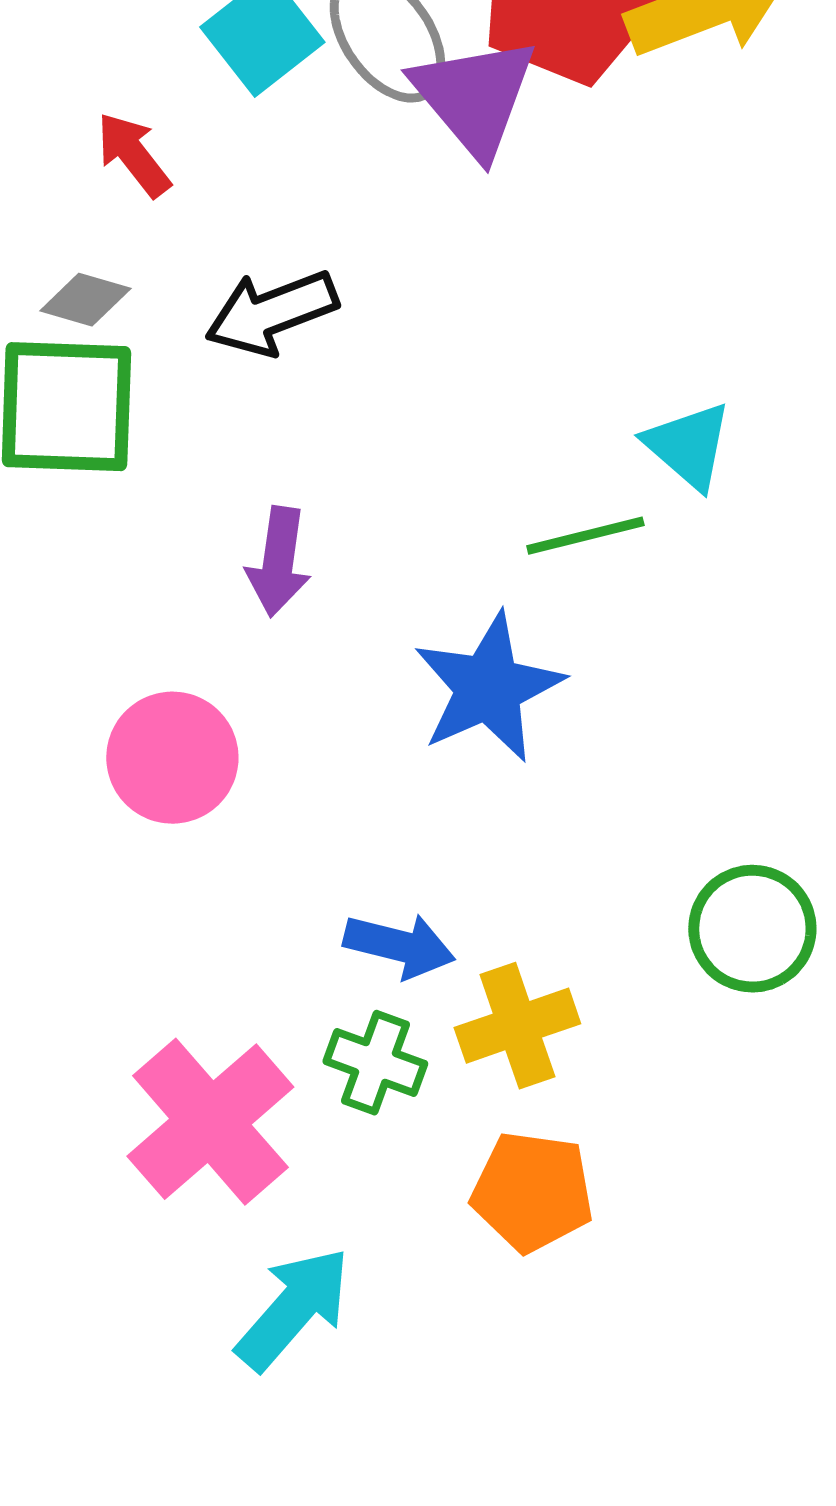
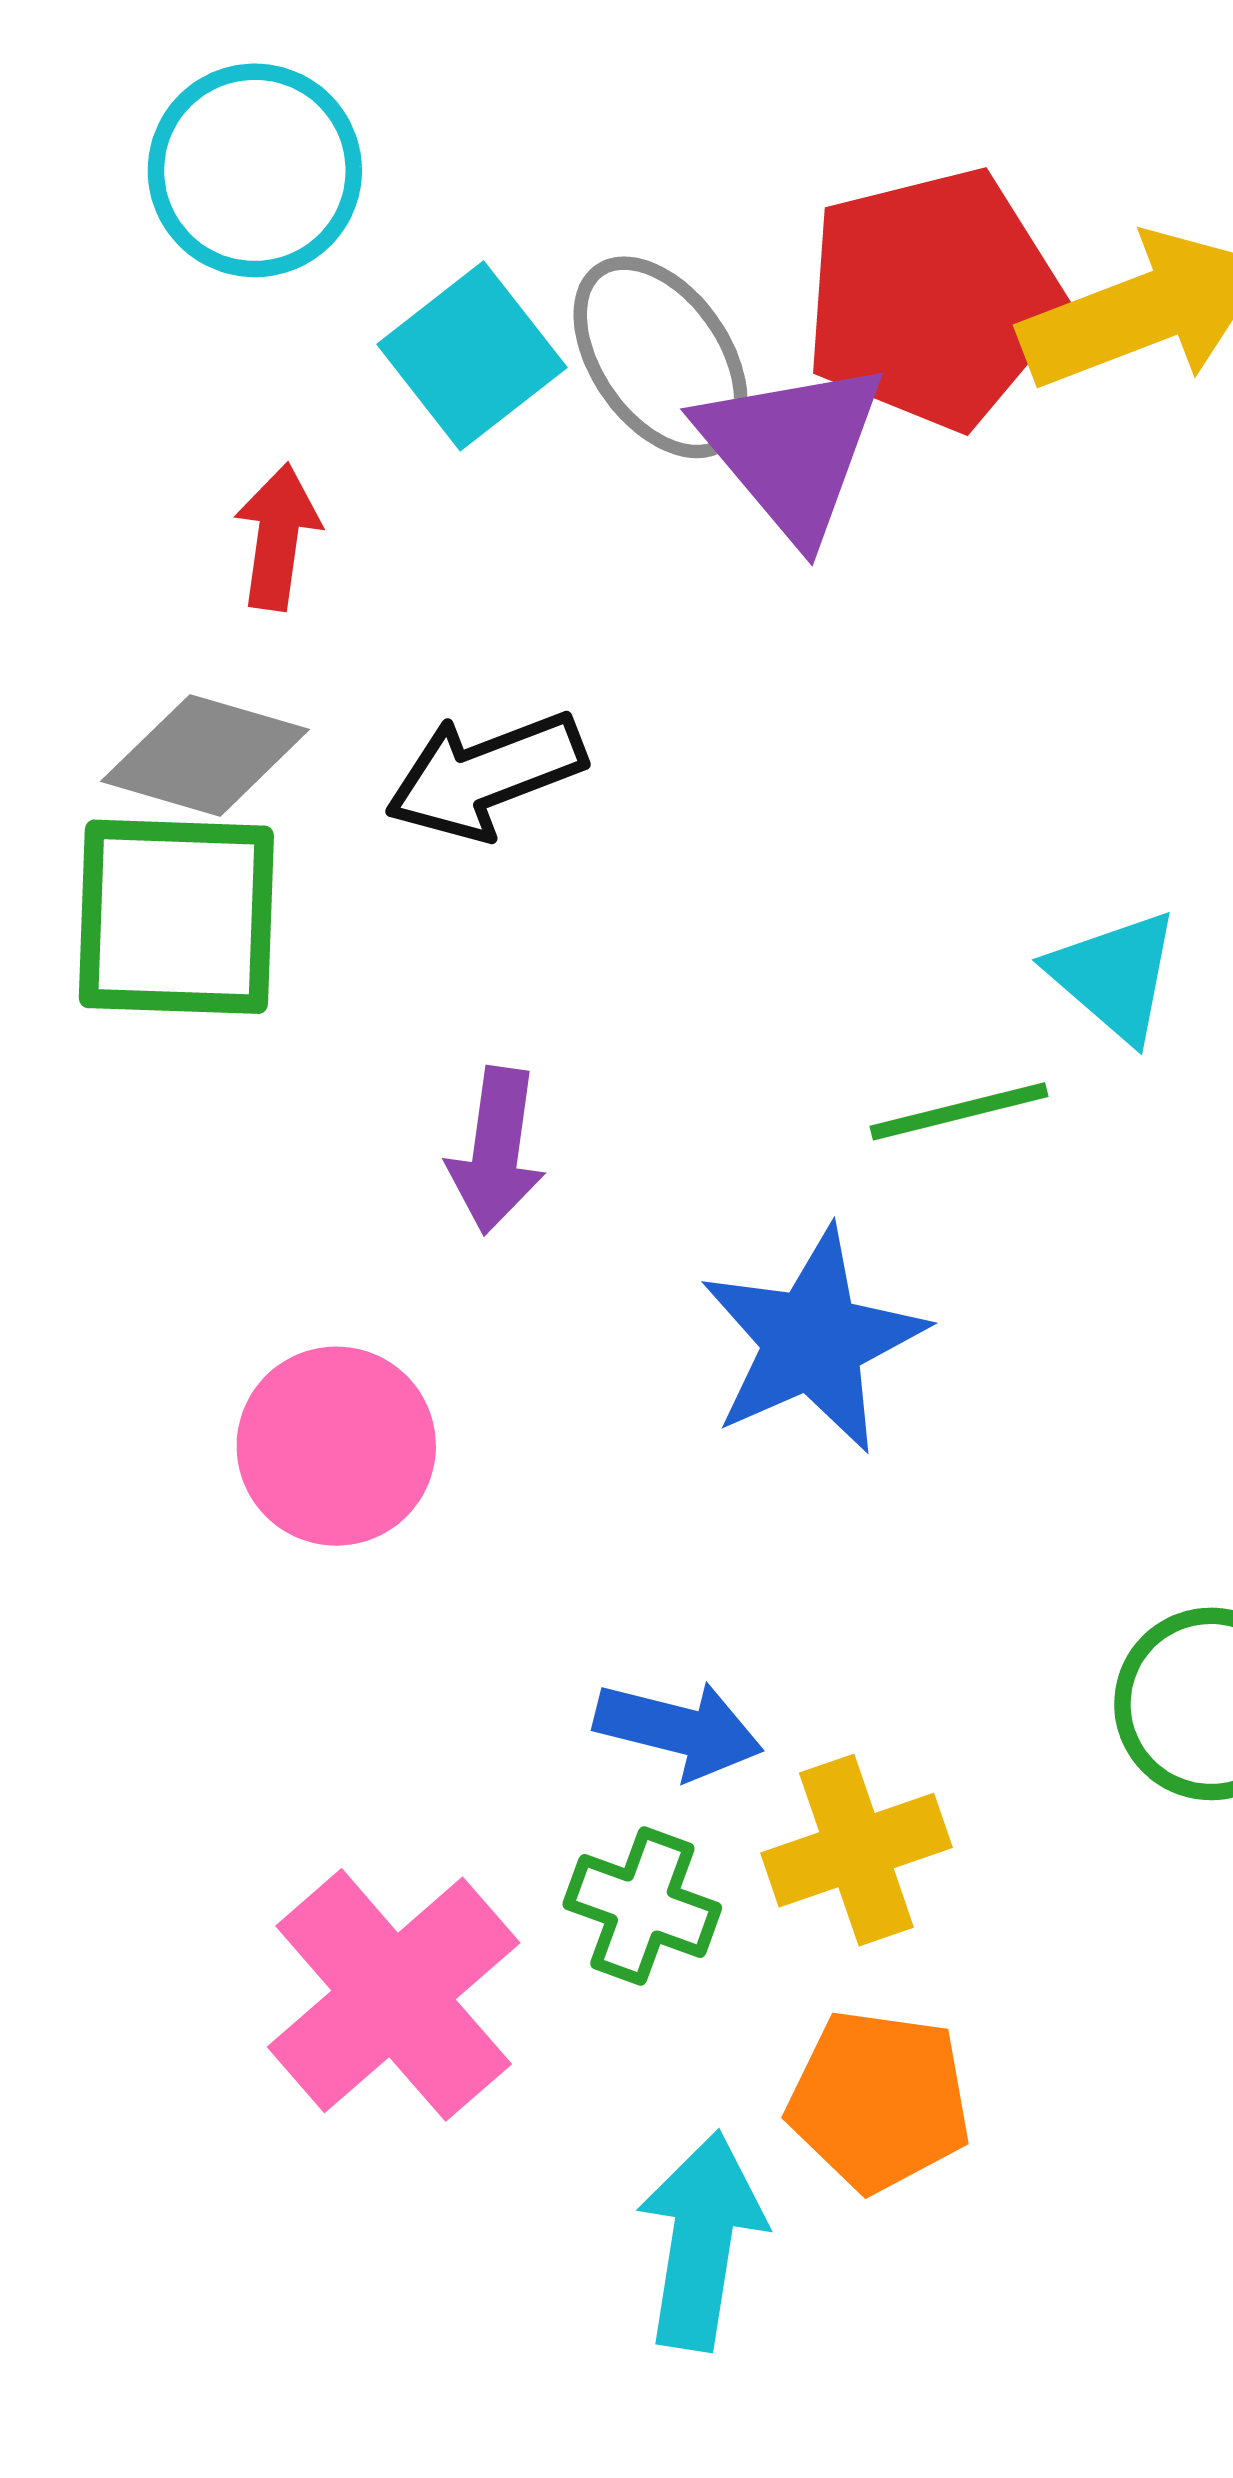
red arrow: (133, 155) -> (277, 537), turned 46
gray diamond: (85, 300) -> (205, 755), size x1.5
cyan arrow: (293, 1309) -> (701, 2241), moved, turned -32

